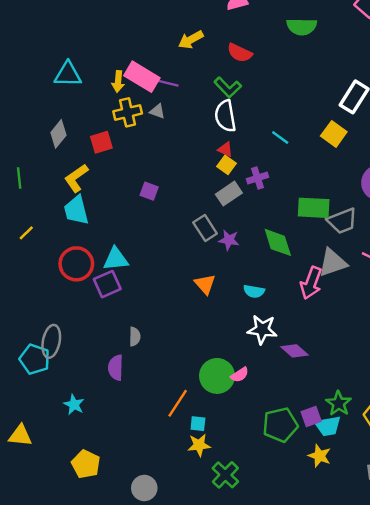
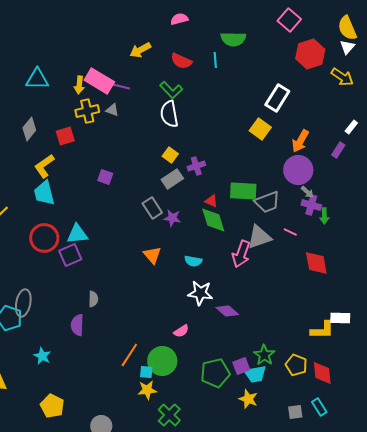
cyan line: (280, 137) -> (215, 60), moved, turned 49
red triangle: (225, 149) -> (211, 201), moved
green circle: (217, 376) -> (162, 361), moved

